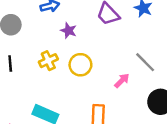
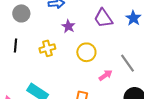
yellow circle: (80, 65) -> (86, 52), moved

